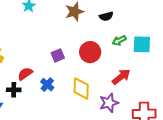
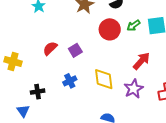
red circle: (90, 52) -> (110, 29), moved
red semicircle: (25, 74) -> (50, 48), moved
blue cross: (47, 85) -> (70, 81), turned 32

